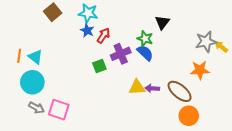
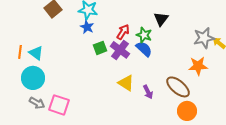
red arrow: (103, 36) -> (123, 32), moved
purple cross: (121, 54) -> (120, 50), turned -30
green square: (99, 66) -> (100, 48), moved
yellow triangle: (137, 87) -> (126, 83), moved, turned 36
purple arrow: (152, 88) -> (148, 92), moved, turned -120

